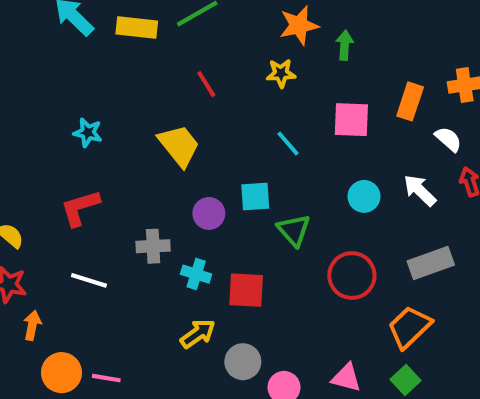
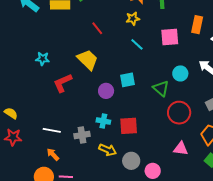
cyan line: (288, 144) -> (137, 44), moved
red L-shape: (80, 208) -> (63, 83), moved
green triangle: (294, 230) -> (161, 88), moved
gray cross: (153, 246) -> (82, 135), moved
orange arrow: (32, 325) -> (53, 154), moved, turned -48
yellow arrow: (198, 334) -> (108, 150), turned 66
pink triangle: (346, 378) -> (181, 149), moved

